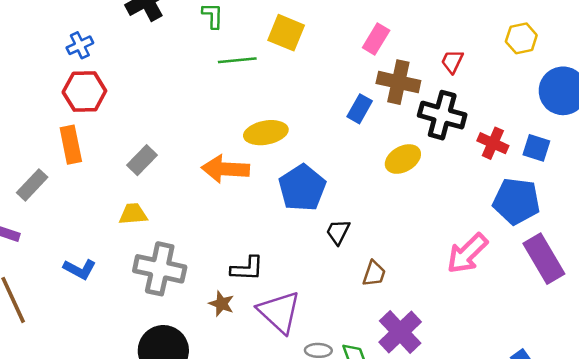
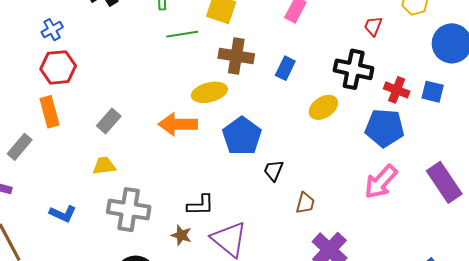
red trapezoid: (452, 61) -> (373, 26), moved
brown cross: (398, 82) -> (236, 56), moved
blue pentagon: (516, 201) -> (385, 128), moved

